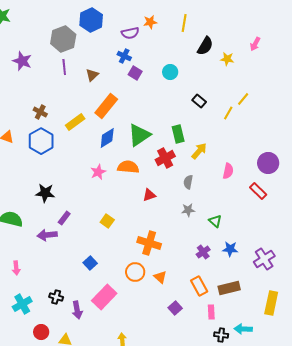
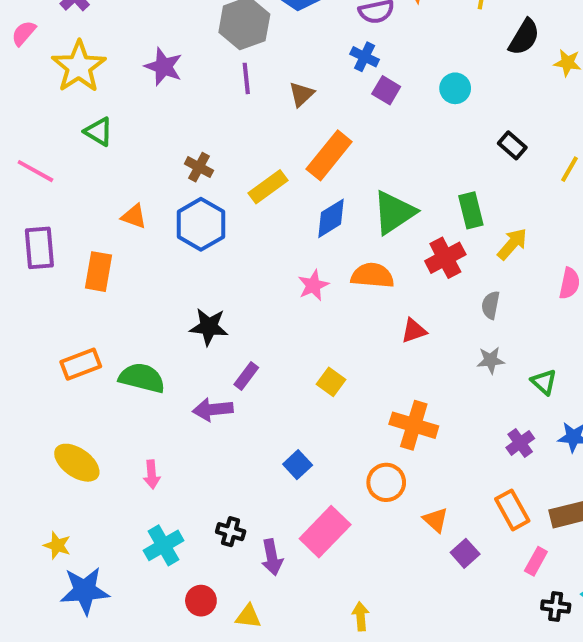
orange triangle: (160, 277) -> (435, 520), moved
pink rectangle: (211, 312) -> (536, 561), turned 32

